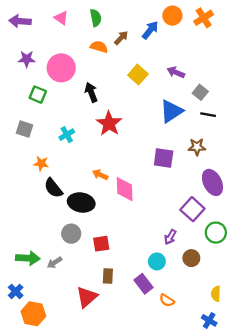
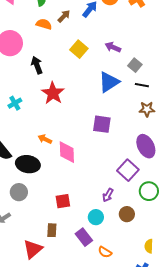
brown star: (197, 147) -> (147, 109), moved
red square: (101, 244) -> (63, 201), moved

